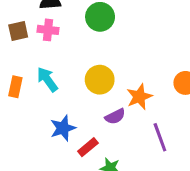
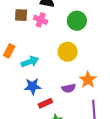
cyan arrow: (47, 79) -> (30, 62), moved, turned 90
yellow circle: (100, 80) -> (68, 52), moved
orange star: (139, 97) -> (88, 80), turned -30

